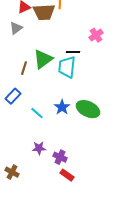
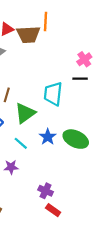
black line: (73, 52) -> (80, 79), moved
green triangle: (43, 59) -> (25, 113), moved
purple star: (39, 148) -> (11, 167), moved

